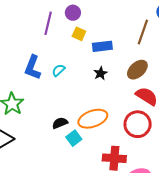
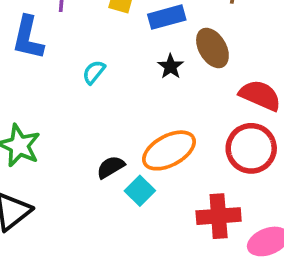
blue L-shape: (33, 67) -> (28, 38), moved
brown ellipse: (137, 70) -> (212, 48), moved, turned -70

